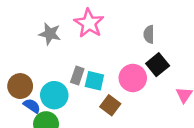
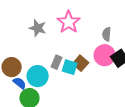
gray semicircle: (149, 34) -> (107, 34), moved
pink circle: (133, 78) -> (105, 55), moved
brown square: (110, 105) -> (81, 63), moved

